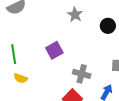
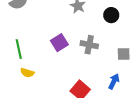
gray cross: (82, 74) -> (89, 45), moved

